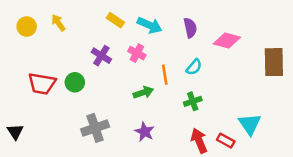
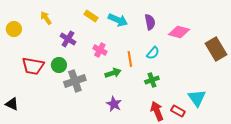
yellow circle: (27, 27) -> (14, 29), moved
pink cross: (137, 53) -> (100, 50), moved
purple cross: (101, 56) -> (68, 39), moved
brown rectangle: (274, 62) -> (216, 49), turned -30
gray cross: (95, 128) -> (75, 81), moved
black triangle: (15, 132) -> (12, 104), turned -32

